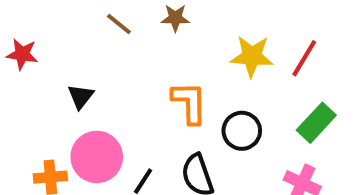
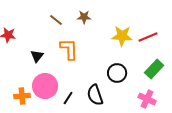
red line: (304, 58) -> (148, 37), turned 36
orange L-shape: (189, 103) -> (69, 49), moved

